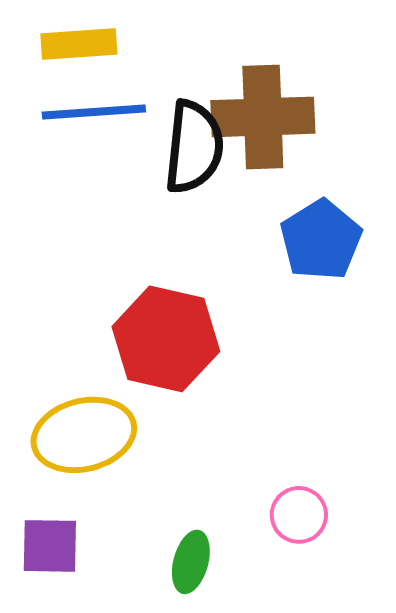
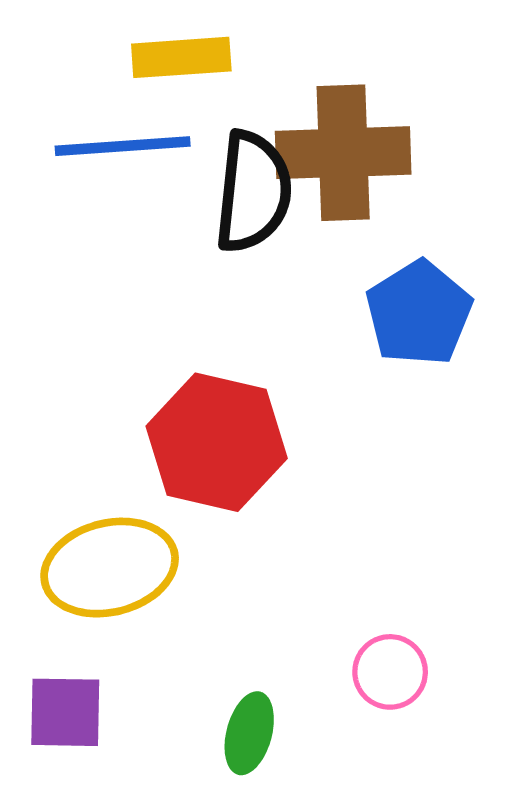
yellow rectangle: (79, 44) -> (181, 57), moved

